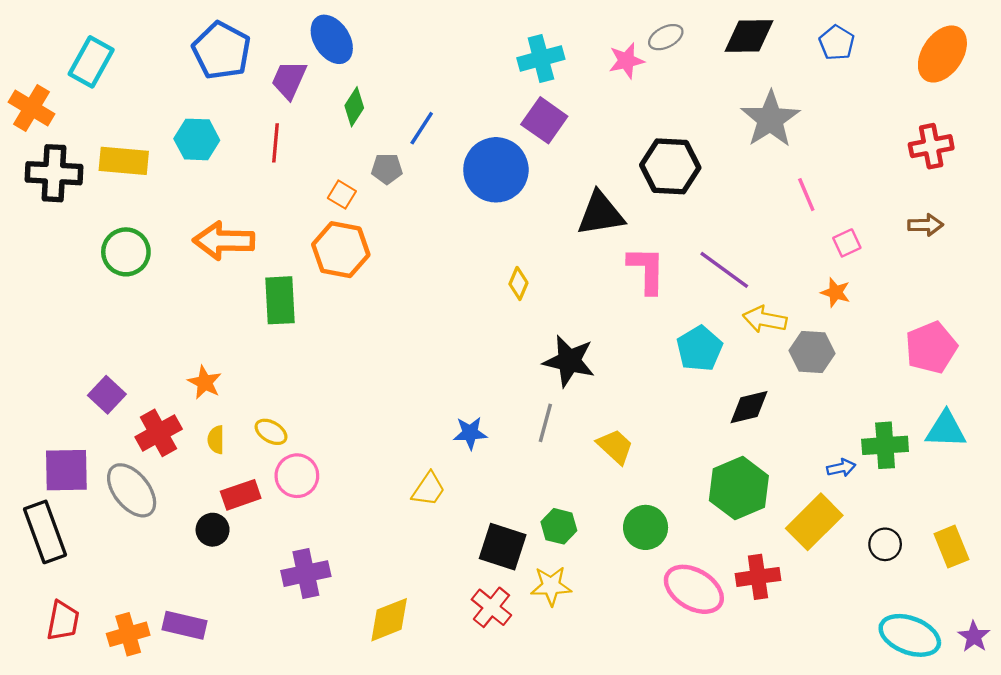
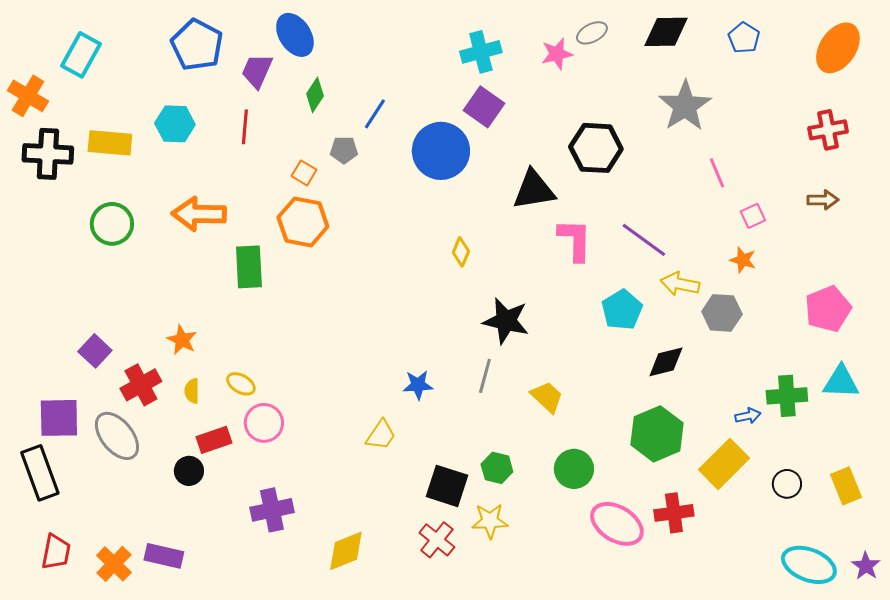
orange cross: (128, 634) -> (114, 564), turned -30

